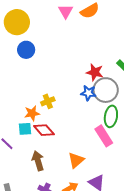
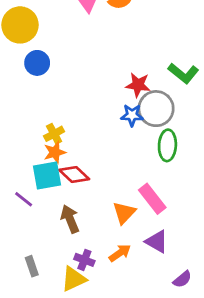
yellow cross: (48, 101) -> (54, 134), moved
cyan square: (25, 129) -> (47, 176), size x1.5
pink rectangle: (104, 136) -> (152, 199), moved

